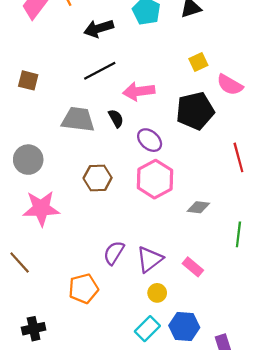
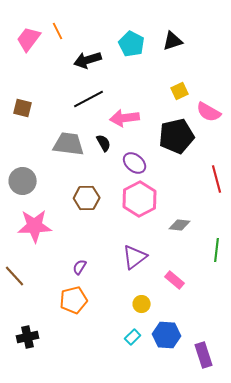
purple semicircle: (114, 253) -> (80, 267), moved, size x0.7
purple triangle: (150, 259) -> (135, 257), moved
cyan rectangle: (147, 329) -> (133, 337), size x0.7

